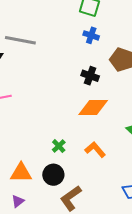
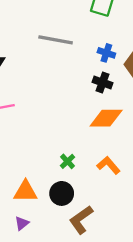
blue cross: (91, 35) -> (106, 53), moved
gray line: (20, 40) -> (56, 40), moved

